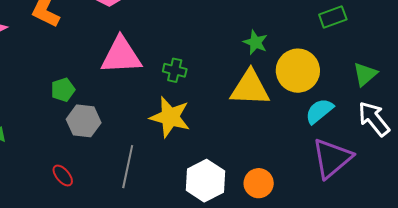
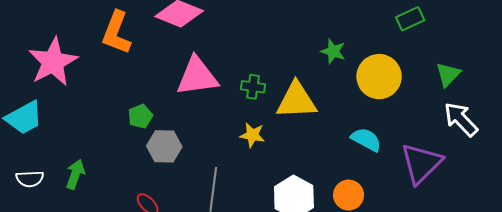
yellow triangle: (250, 88) -> (296, 101), moved
cyan semicircle: (319, 111) -> (366, 140), moved, turned 72
yellow star: (170, 117) -> (252, 135), size x0.6

